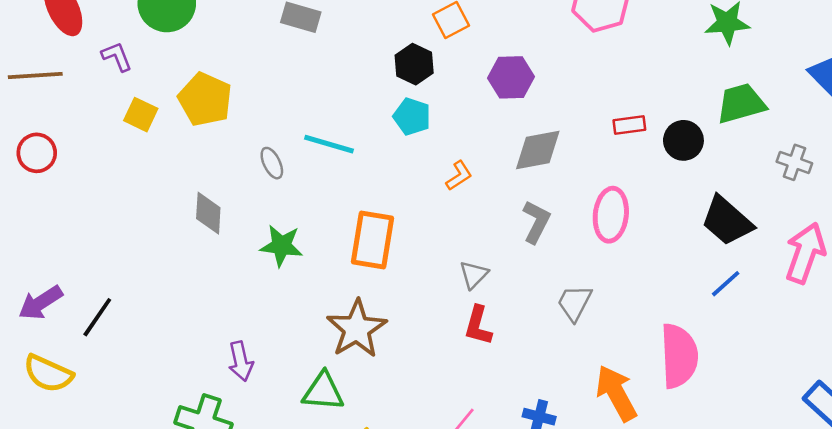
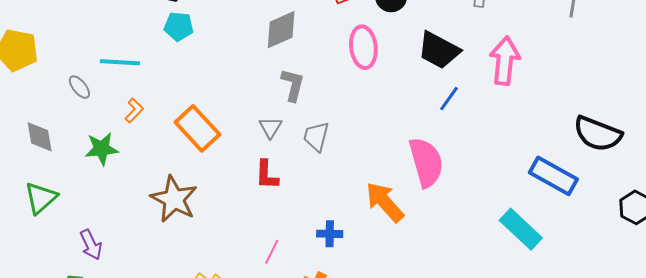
orange L-shape: (459, 176) -> (134, 110), moved
pink ellipse: (611, 215) -> (363, 47), moved
orange rectangle: (372, 240) -> (197, 128), moved, turned -39
gray triangle: (474, 275) -> (271, 127), moved
gray trapezoid: (575, 303) -> (316, 136), moved
green triangle: (323, 392) -> (41, 198), moved, turned -33

